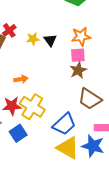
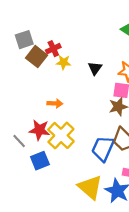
yellow star: (33, 39) -> (64, 62), moved
blue trapezoid: (64, 124) -> (103, 149), moved, turned 145

